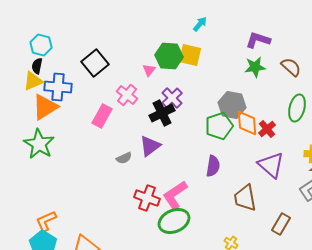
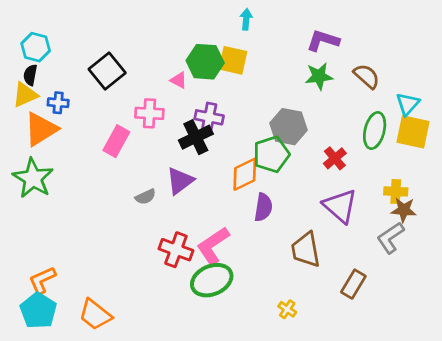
cyan arrow: (200, 24) -> (246, 19), turned -35
pink triangle: (149, 70) -> (179, 80), turned -40
blue cross: (58, 87) -> (58, 103), size x0.6
pink cross: (127, 95) -> (149, 113), turned -35
purple cross: (172, 98) -> (209, 117), turned -35
orange diamond: (247, 123) -> (245, 174), moved, turned 68

